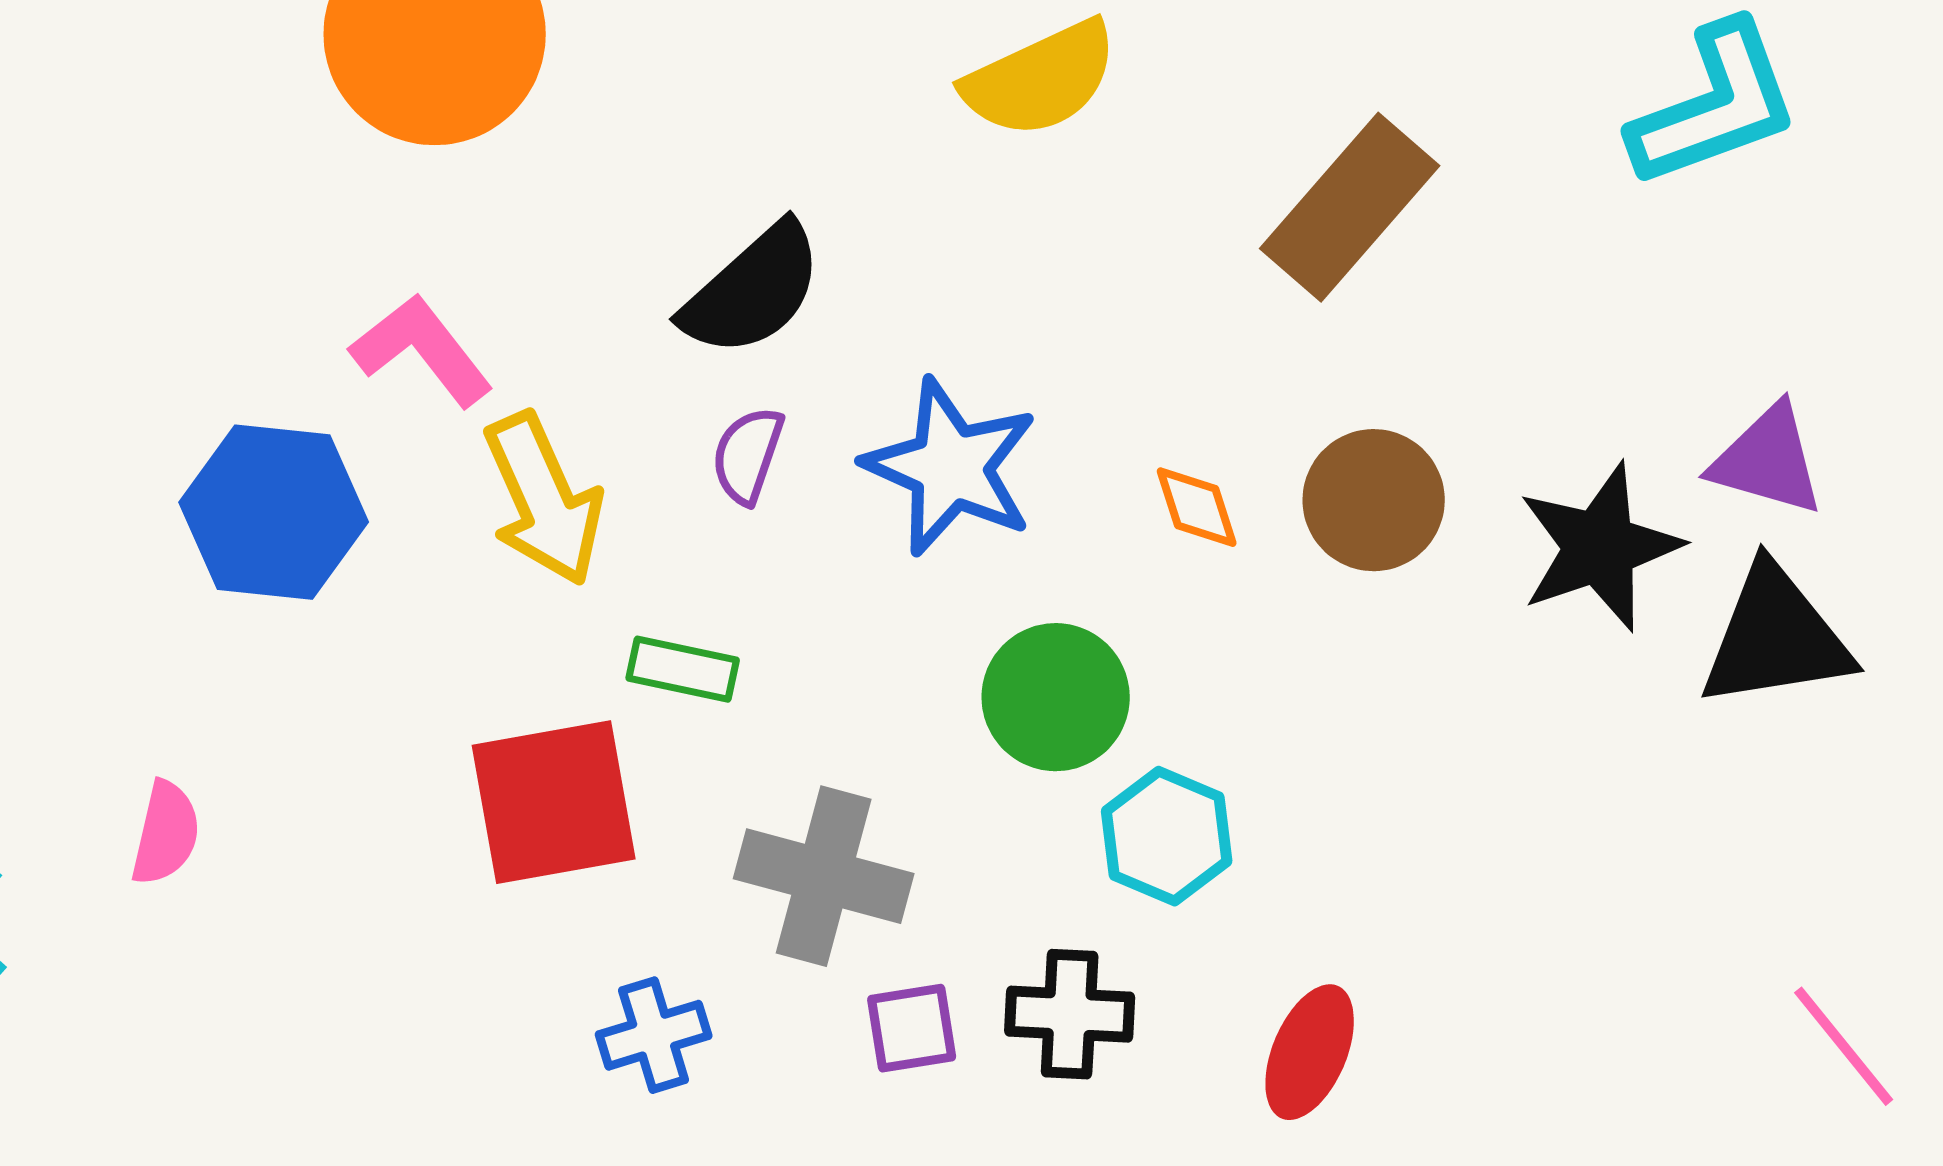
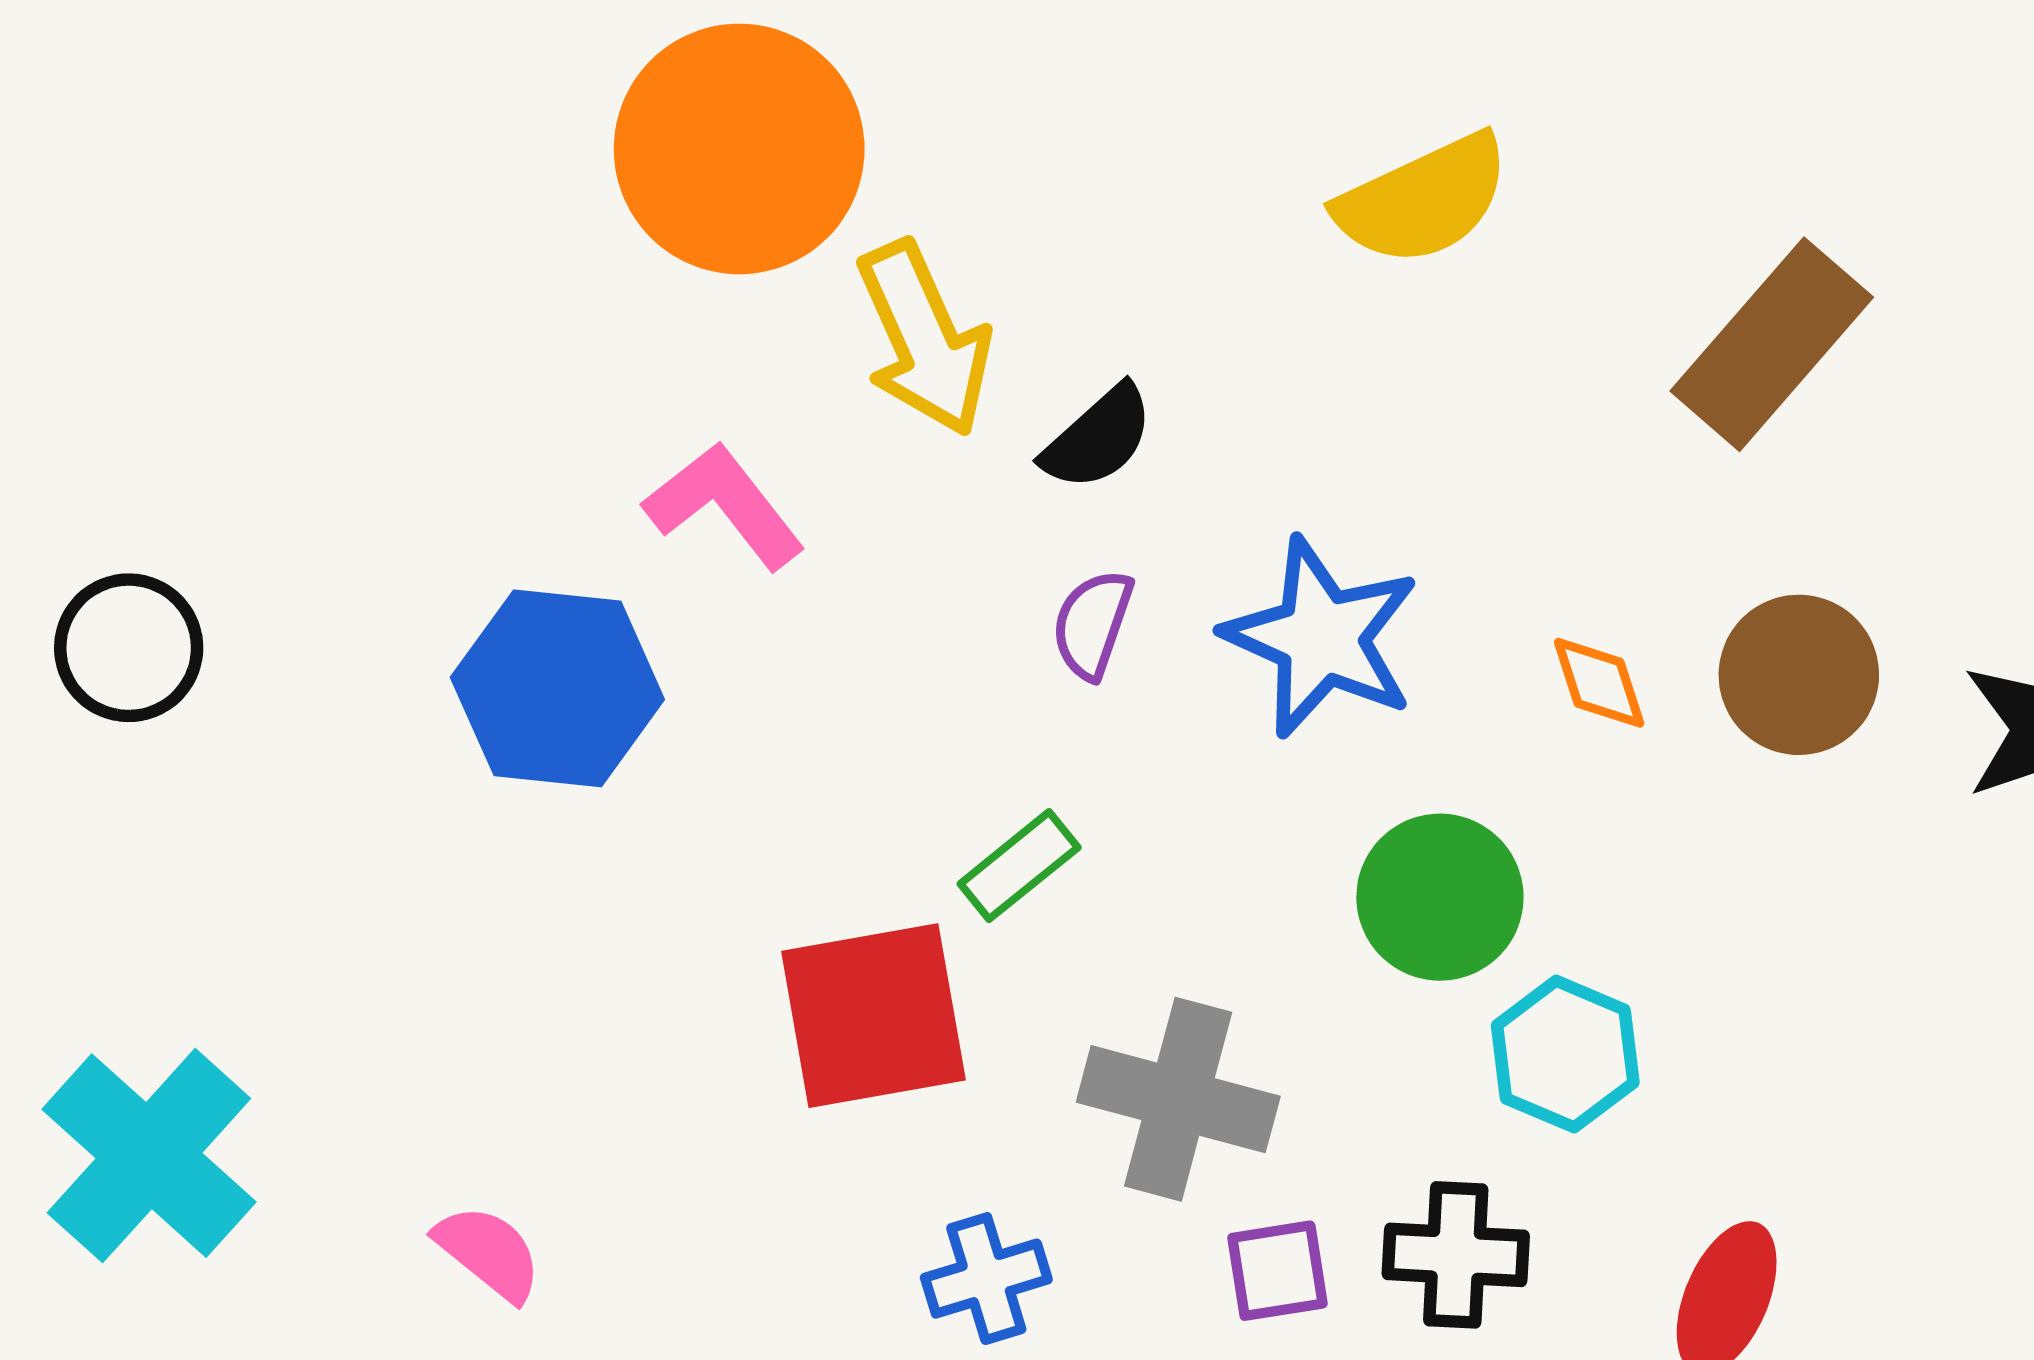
black semicircle: (753, 290) -> (1098, 438), size x0.7
yellow arrow: (544, 499) -> (924, 339), moved
green rectangle: (683, 669) -> (1019, 866), turned -51
pink semicircle: (166, 833) -> (489, 1253), moved, turned -64

